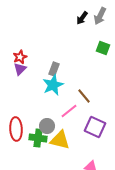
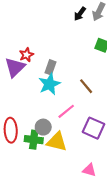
red star: (20, 57) -> (26, 55), moved
purple triangle: (20, 69) -> (15, 67), size x1.5
brown line: (84, 96) -> (86, 86), moved

